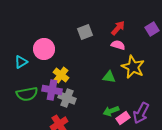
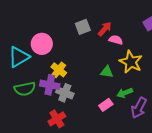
red arrow: (118, 28) -> (105, 29), moved
cyan triangle: (21, 62) -> (19, 57), size x1.6
green arrow: (111, 111) -> (125, 93), moved
pink rectangle: (123, 118) -> (106, 105), moved

